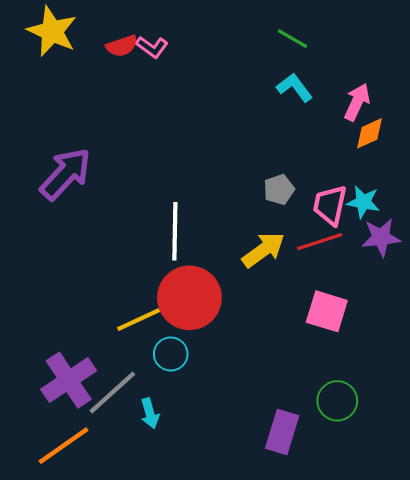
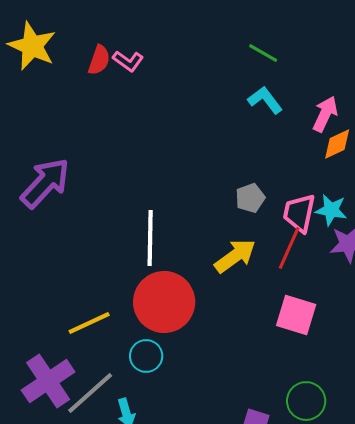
red semicircle: (122, 46) -> (99, 60), turned -52
red line: (320, 242) -> (289, 248), turned -48
yellow line: (138, 320) -> (89, 323), moved

